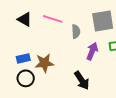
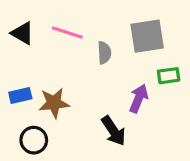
purple arrow: (92, 51) -> (139, 98), moved
black circle: (26, 78) -> (34, 140), moved

